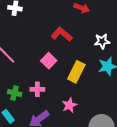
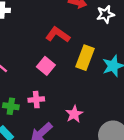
white star: (102, 41) -> (105, 14), moved
yellow rectangle: (76, 72) -> (85, 58), moved

